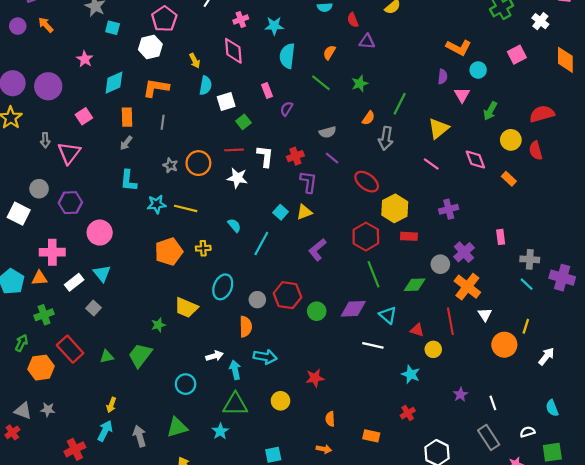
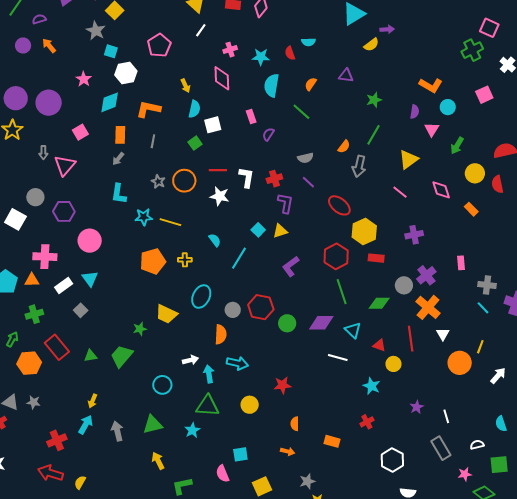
red semicircle: (353, 20) -> (290, 53), moved
white hexagon: (150, 47) -> (126, 73), moved
green star: (360, 84) -> (374, 100), moved
green square: (243, 122) -> (195, 143), moved

